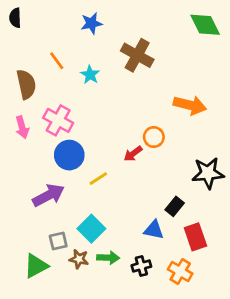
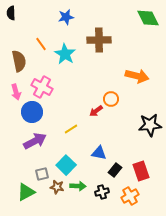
brown cross: (137, 55) -> (99, 40), turned -30
cyan star: (90, 75) -> (65, 54), size x1.5
blue circle: (69, 155) -> (32, 112), moved
black rectangle: (175, 206) -> (115, 170), moved
blue triangle: (154, 230) -> (99, 153), moved
orange cross: (180, 272) -> (130, 196), turned 30

